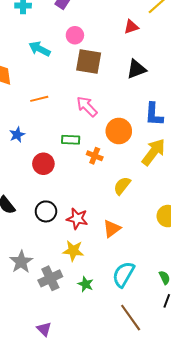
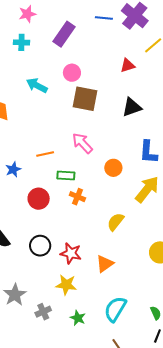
orange line: (39, 99) -> (45, 154), moved
orange circle: (119, 131) -> (113, 168), size x0.7
orange cross: (95, 156) -> (77, 197), moved
gray cross: (50, 278) -> (43, 312), size x0.7

